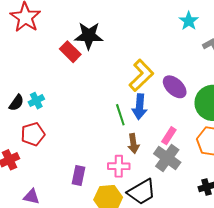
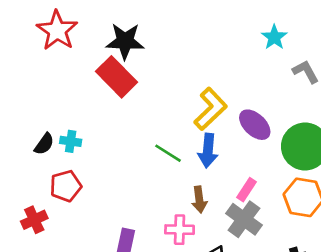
black star: (89, 36) -> (125, 41), moved
red rectangle: (70, 52) -> (116, 77), size x1.4
cyan cross: (36, 101) -> (71, 141), turned 35
green line: (120, 115) -> (168, 153), moved, turned -40

